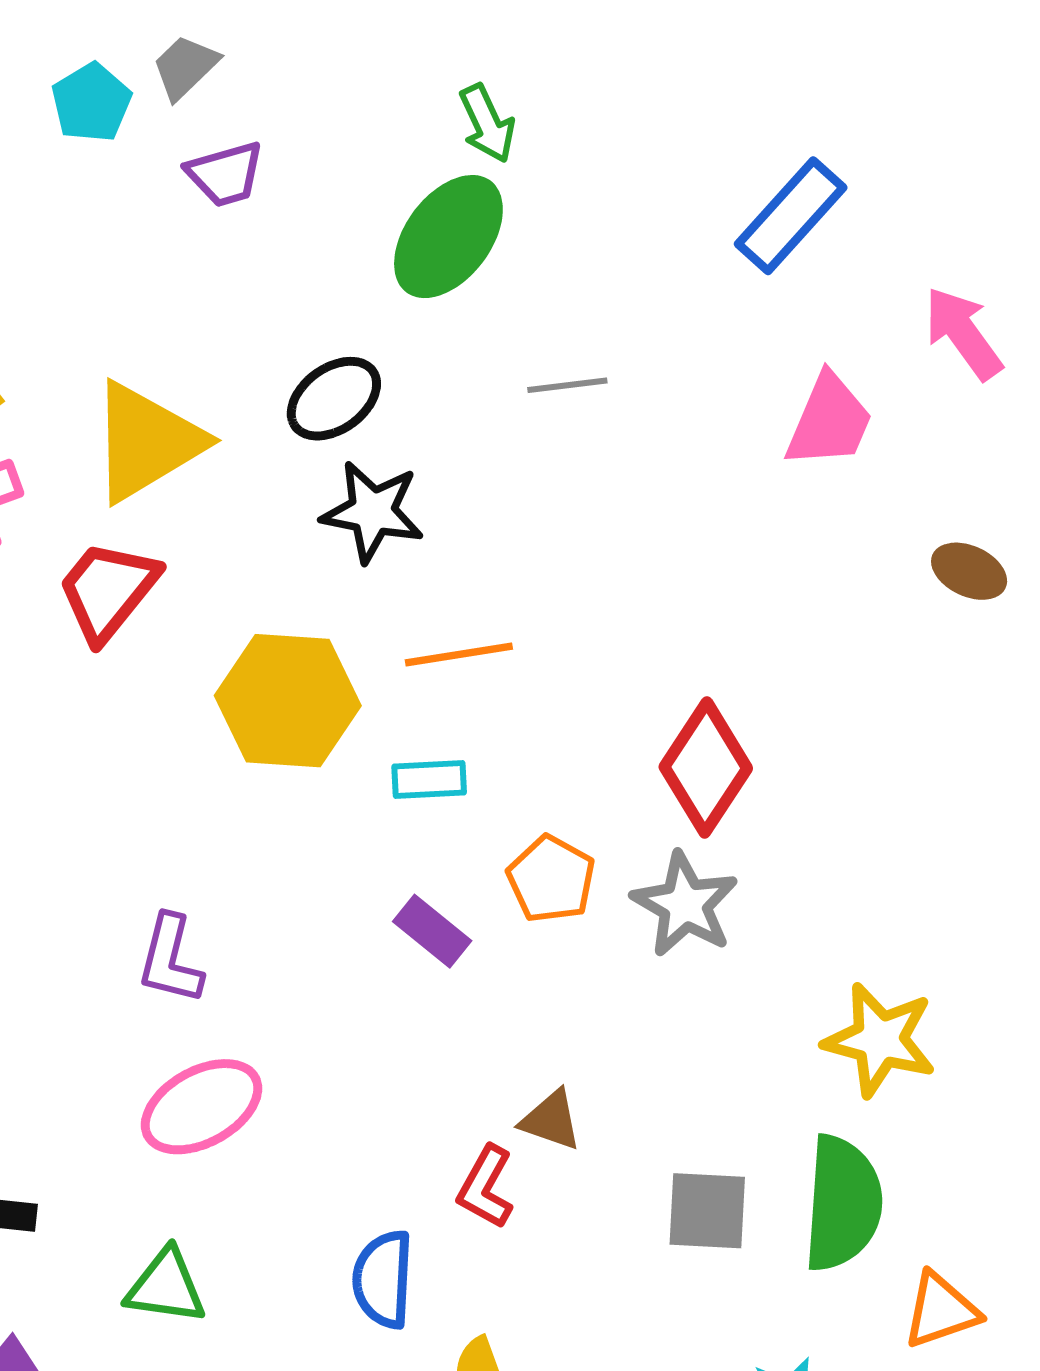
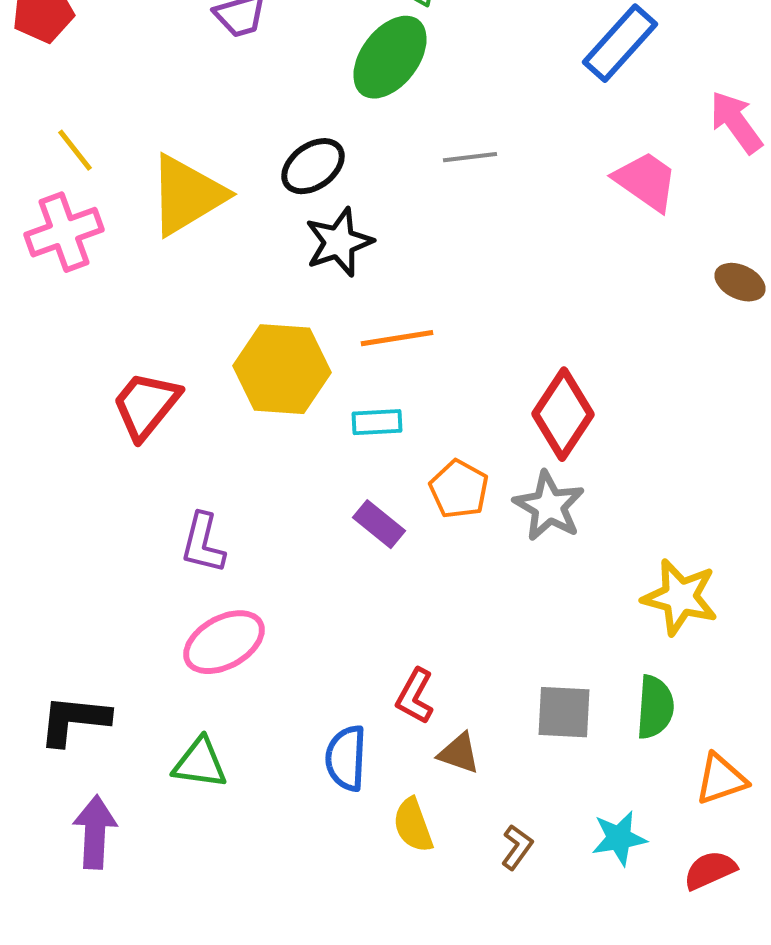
pink trapezoid: (829, 421) -> (646, 181), turned -78
black star: (373, 512) -> (339, 242), turned -30
red trapezoid: (108, 591) -> (146, 405), moved
brown triangle: (551, 1120) -> (459, 753), moved
green semicircle: (843, 1203) -> (655, 707), size x0.7

